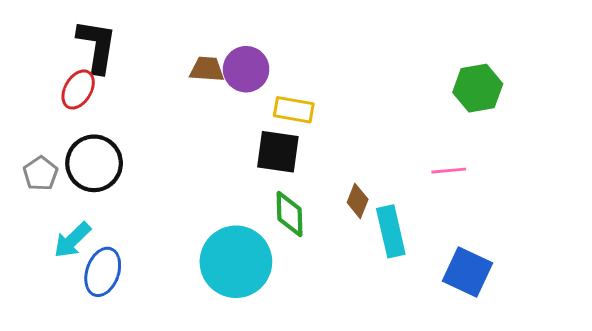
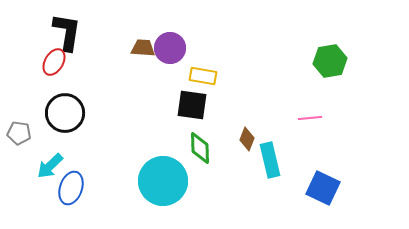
gray pentagon: (40, 173) -> (19, 133), moved, turned -30

